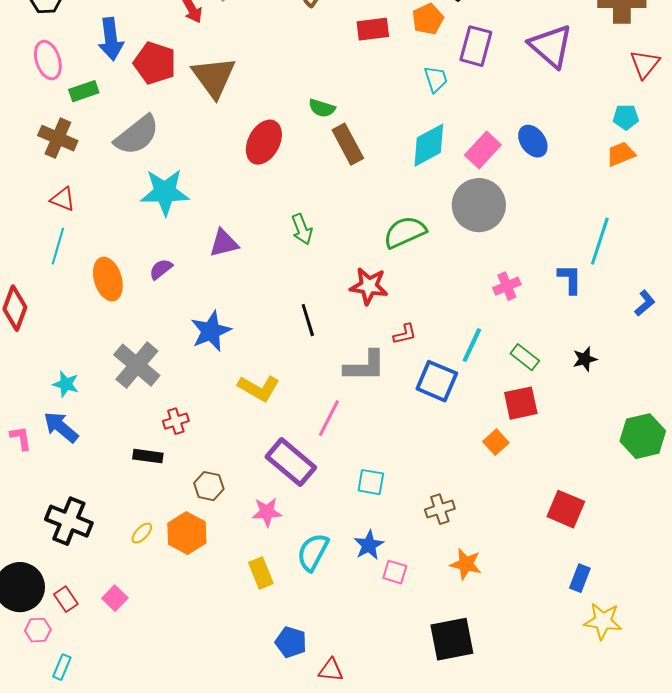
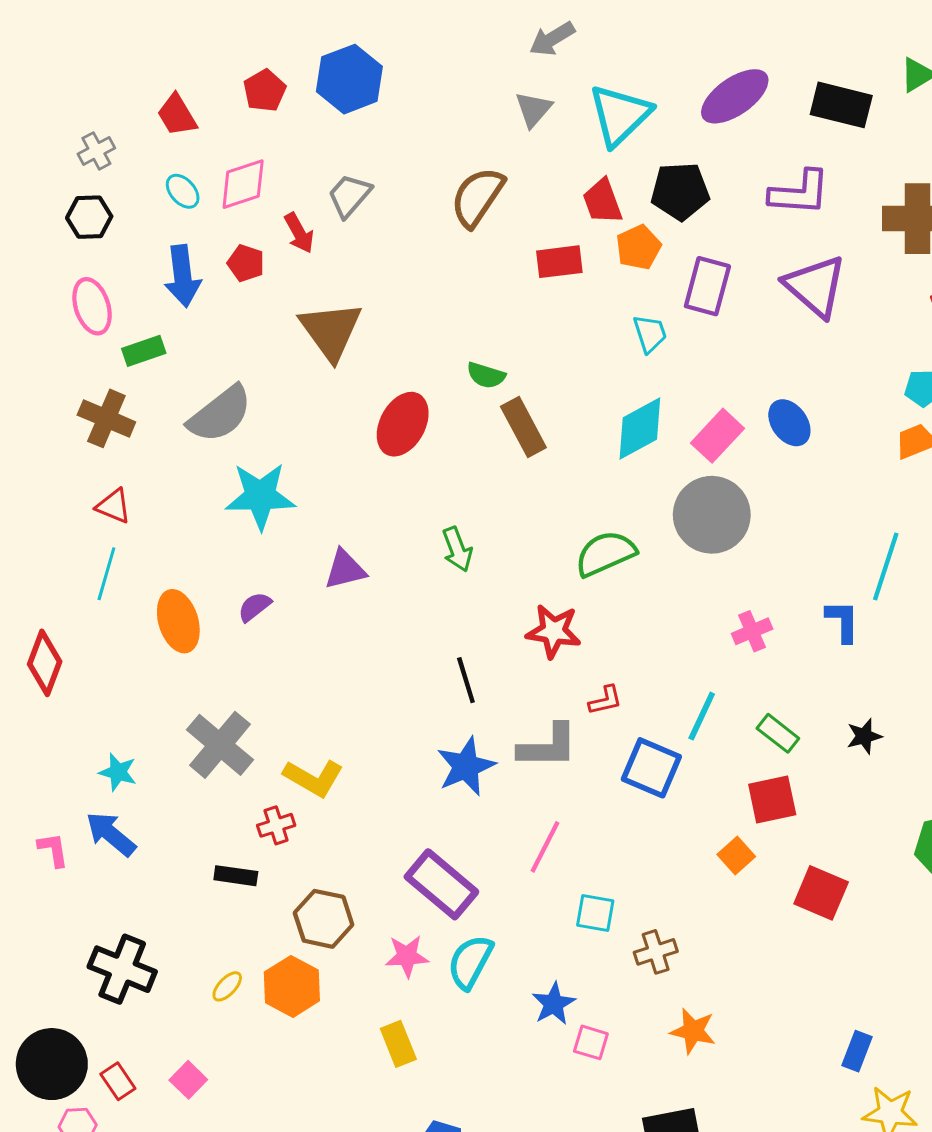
red pentagon: (155, 63) -> (246, 263), moved, size x0.6
blue star: (211, 331) -> (466, 766), moved
yellow L-shape: (259, 388) -> (313, 778), moved
pink line: (329, 418) -> (545, 847), moved
cyan square: (371, 482) -> (595, 913), moved
brown hexagon: (209, 486) -> (324, 919), size x1.4
red square: (566, 509) -> (821, 893), moved
cyan semicircle: (313, 552) -> (470, 962), moved

